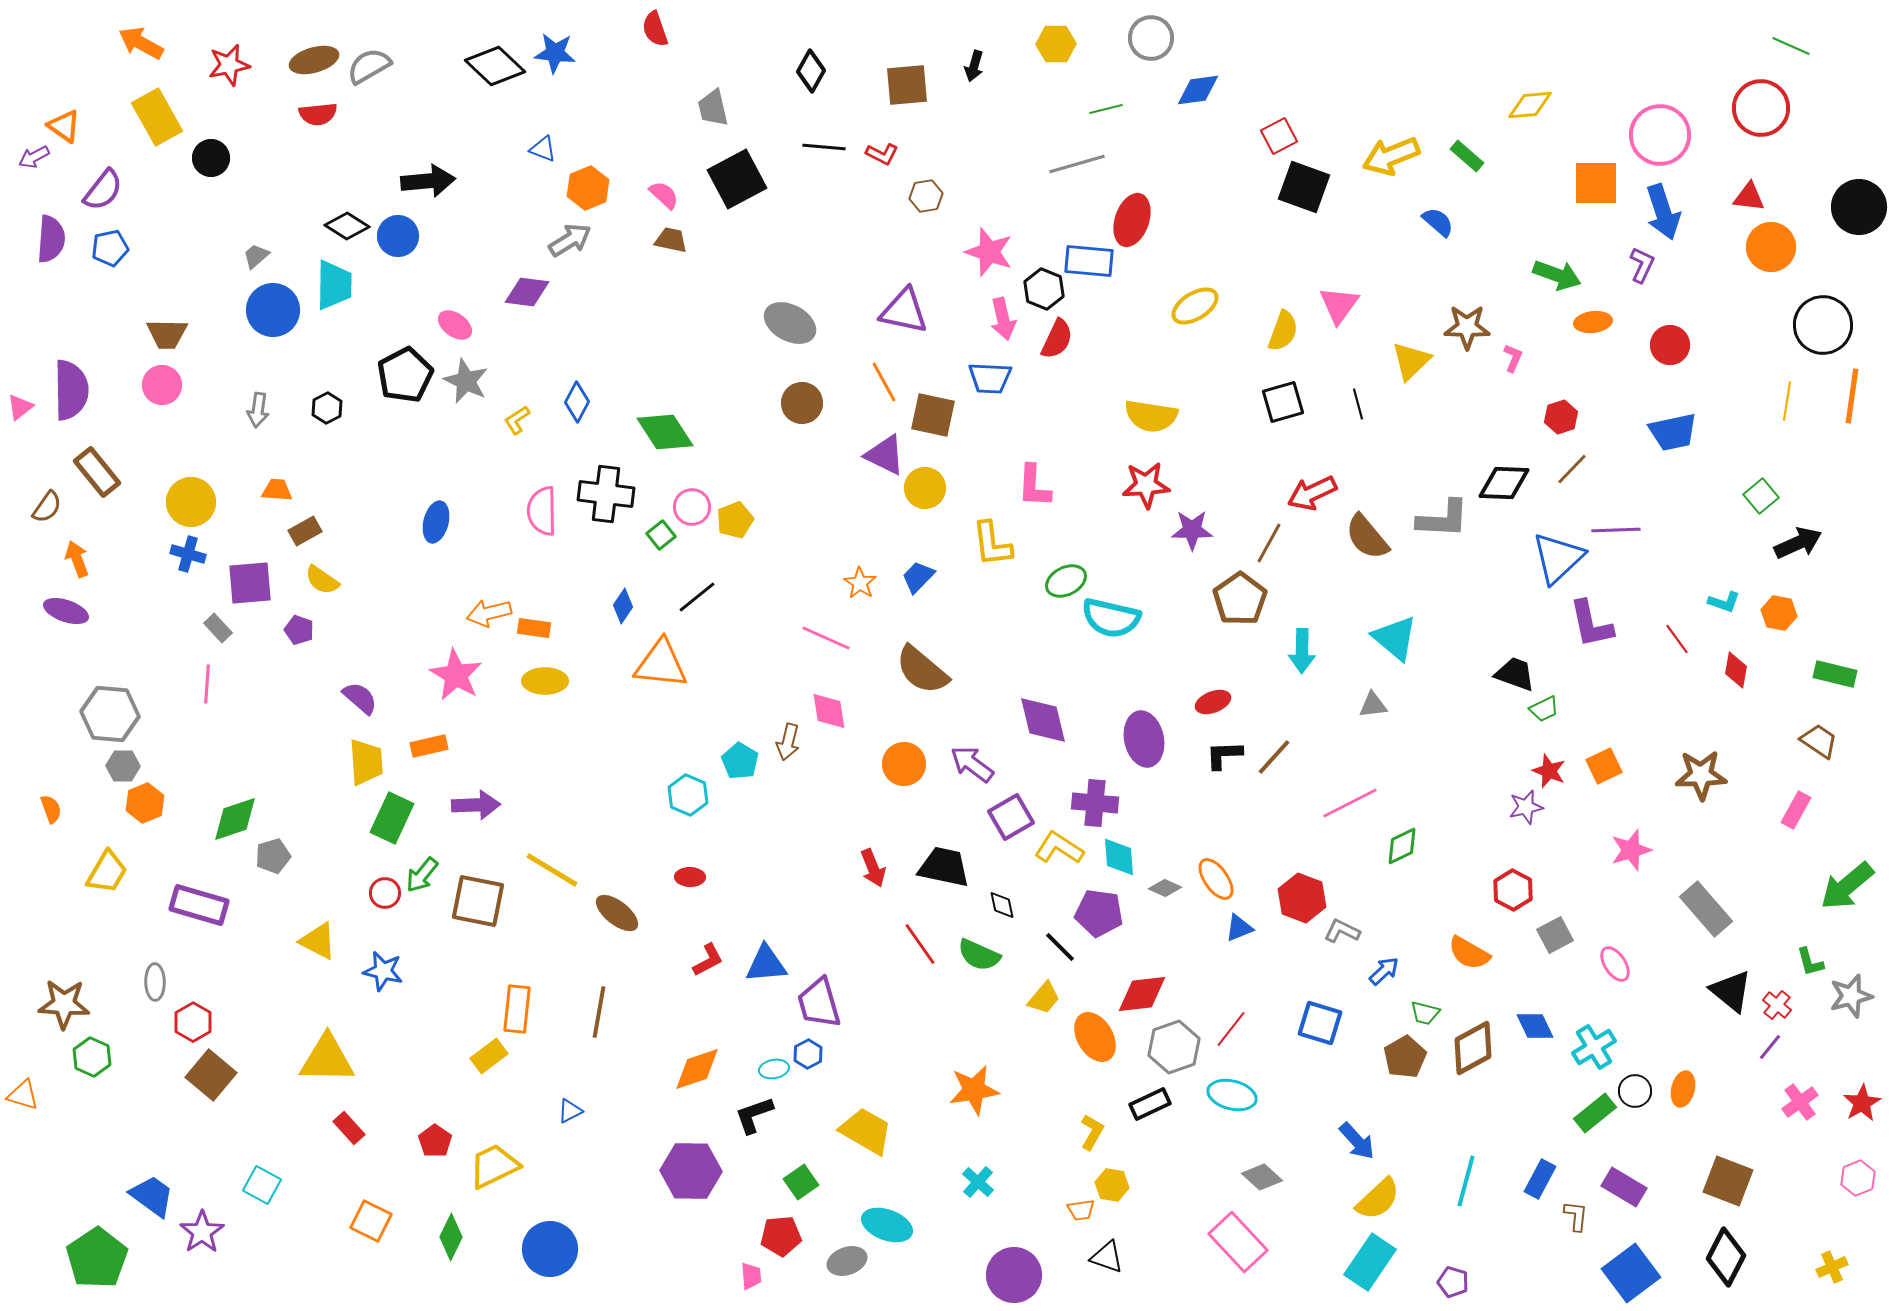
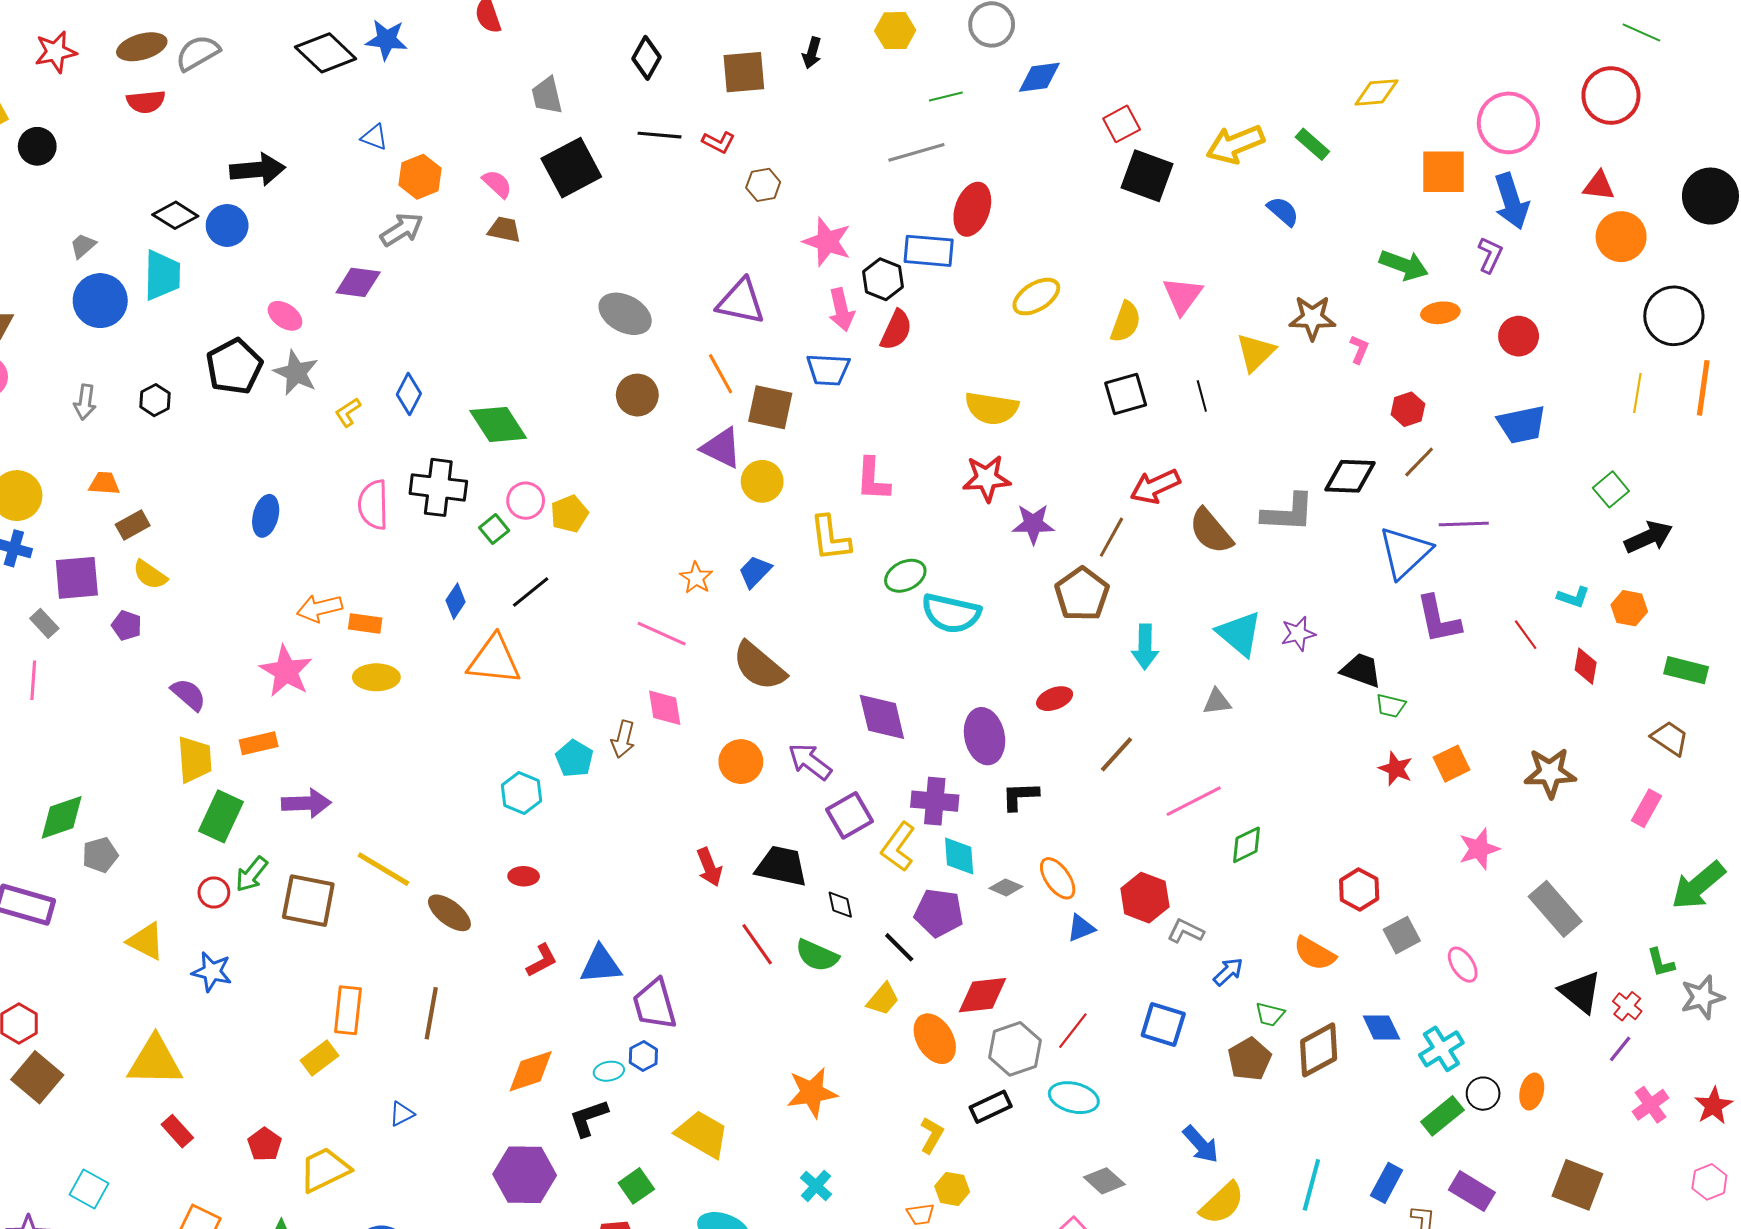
green trapezoid: (1544, 709) -> (1391, 706), turned 40
black L-shape: (1224, 755) -> (1020, 796), moved
purple star: (1526, 807) -> (1298, 634), moved
yellow L-shape: (1059, 848) -> (898, 847), turned -87

